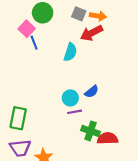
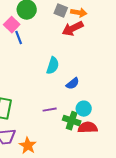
cyan semicircle: (70, 52) -> (53, 66), moved
cyan circle: (70, 98) -> (84, 109), moved
purple line: (75, 112) -> (50, 110), moved

